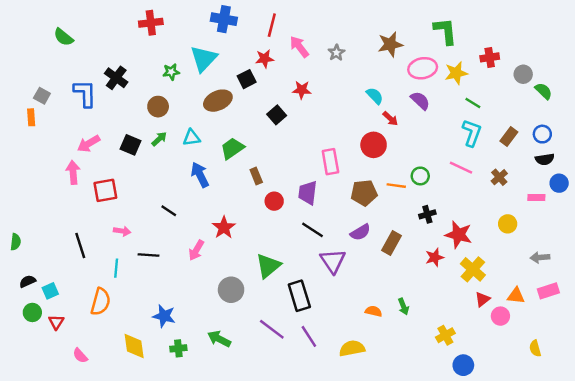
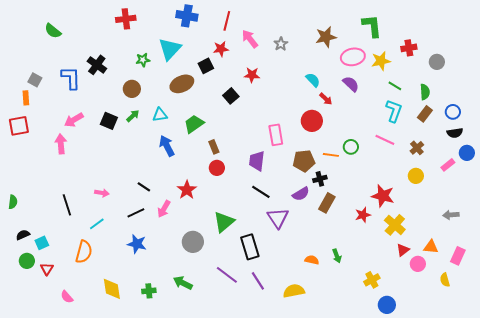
green semicircle: (544, 91) -> (425, 92), moved, turned 42
red square: (105, 190) -> (19, 126), moved
pink rectangle: (536, 198) -> (448, 165), turned -40
red circle: (274, 201) -> (217, 168), moved
black line: (169, 211) -> (144, 187), moved
black cross: (427, 214) -> (320, 179), moved
yellow circle: (508, 224) -> (416, 176), moved
black line: (148, 255) -> (136, 213), moved, turned -30
cyan line: (116, 268) -> (97, 224), turned 49
pink rectangle: (548, 291) -> (458, 256), moved, turned -48
blue star: (164, 316) -> (137, 244), moved
yellow semicircle: (535, 348) -> (445, 280), moved

